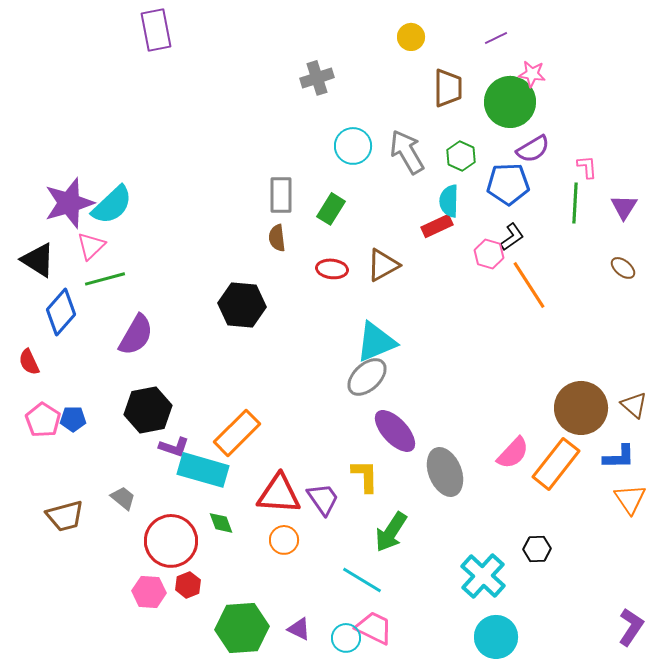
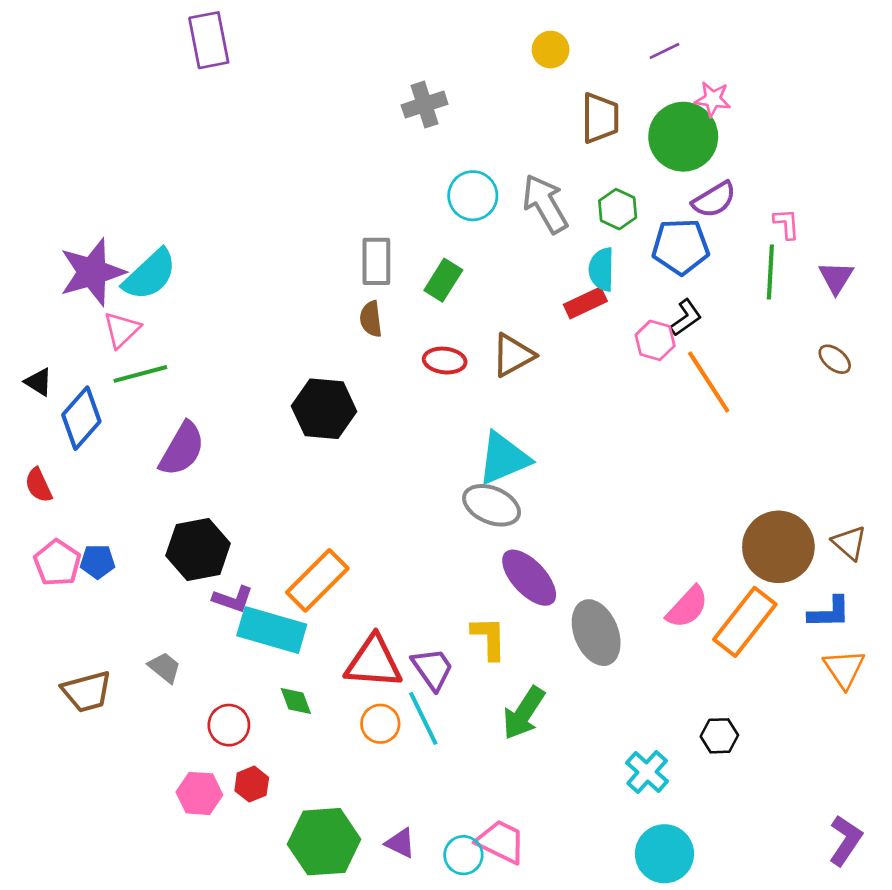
black triangle: (38, 260) -> (39, 382), moved, size x0.6
gray ellipse: (367, 377) -> (492, 505), turned 66
red circle: (171, 541) -> (229, 725), size x0.6
cyan cross: (483, 576) -> (647, 772), size x0.7
cyan line: (362, 580) -> (423, 718), moved, turned 33

